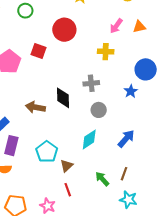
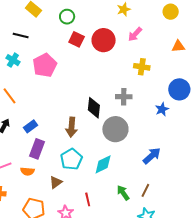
pink arrow: (116, 26) -> (135, 34), moved
red square: (38, 51) -> (77, 39), moved
brown arrow: (35, 107) -> (72, 127), moved, turned -102
gray circle: (99, 110) -> (115, 129), moved, size x1.6
cyan diamond: (89, 139) -> (103, 164), moved
brown triangle: (67, 166) -> (56, 182), moved

